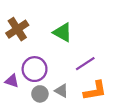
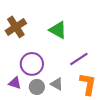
purple triangle: (12, 81) -> (15, 83), moved
orange L-shape: (95, 91) -> (88, 84), turned -70

